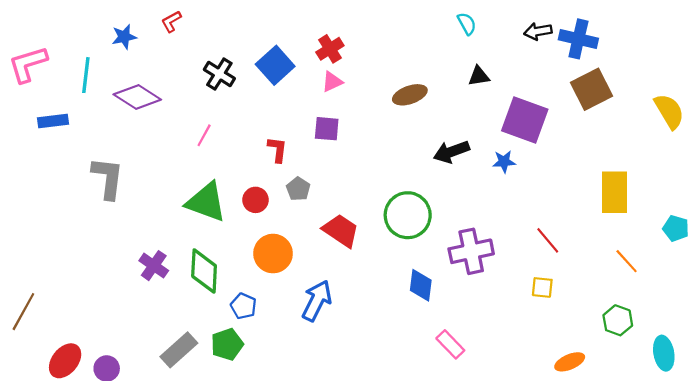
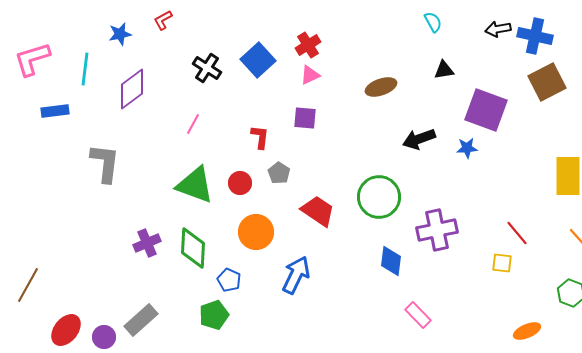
purple diamond: (137, 97) -> (132, 89), turned -69
red line: (548, 240) -> (517, 233), moved
purple cross: (154, 266) -> (147, 243), turned 32
gray rectangle: (179, 350) -> (141, 320), moved

